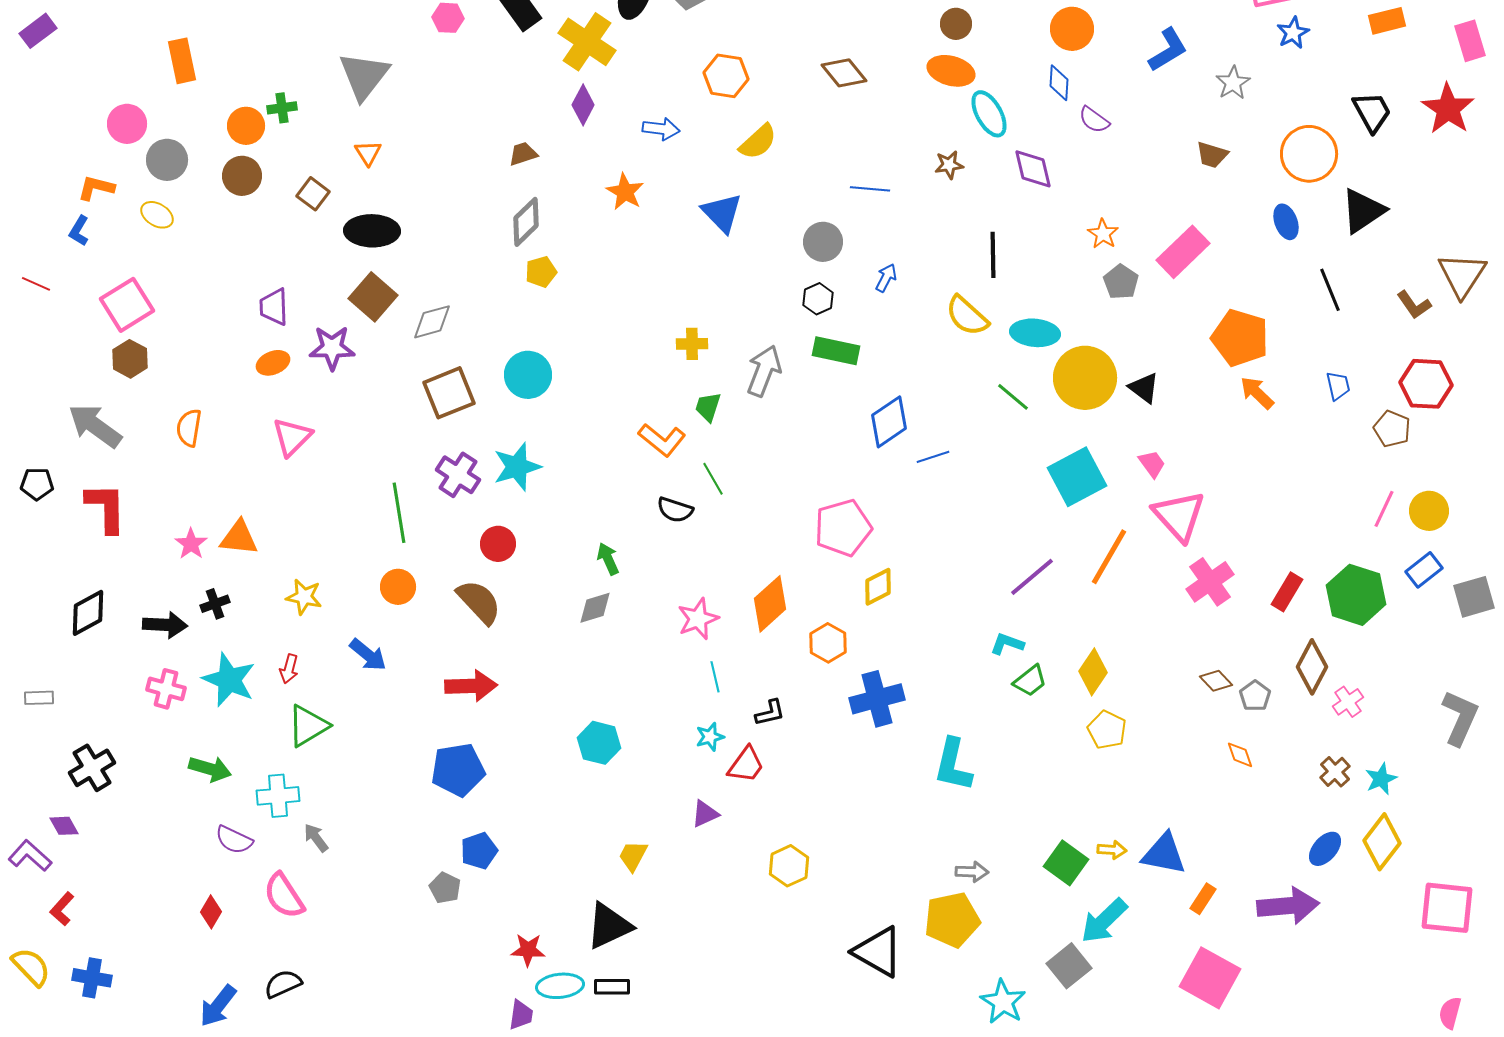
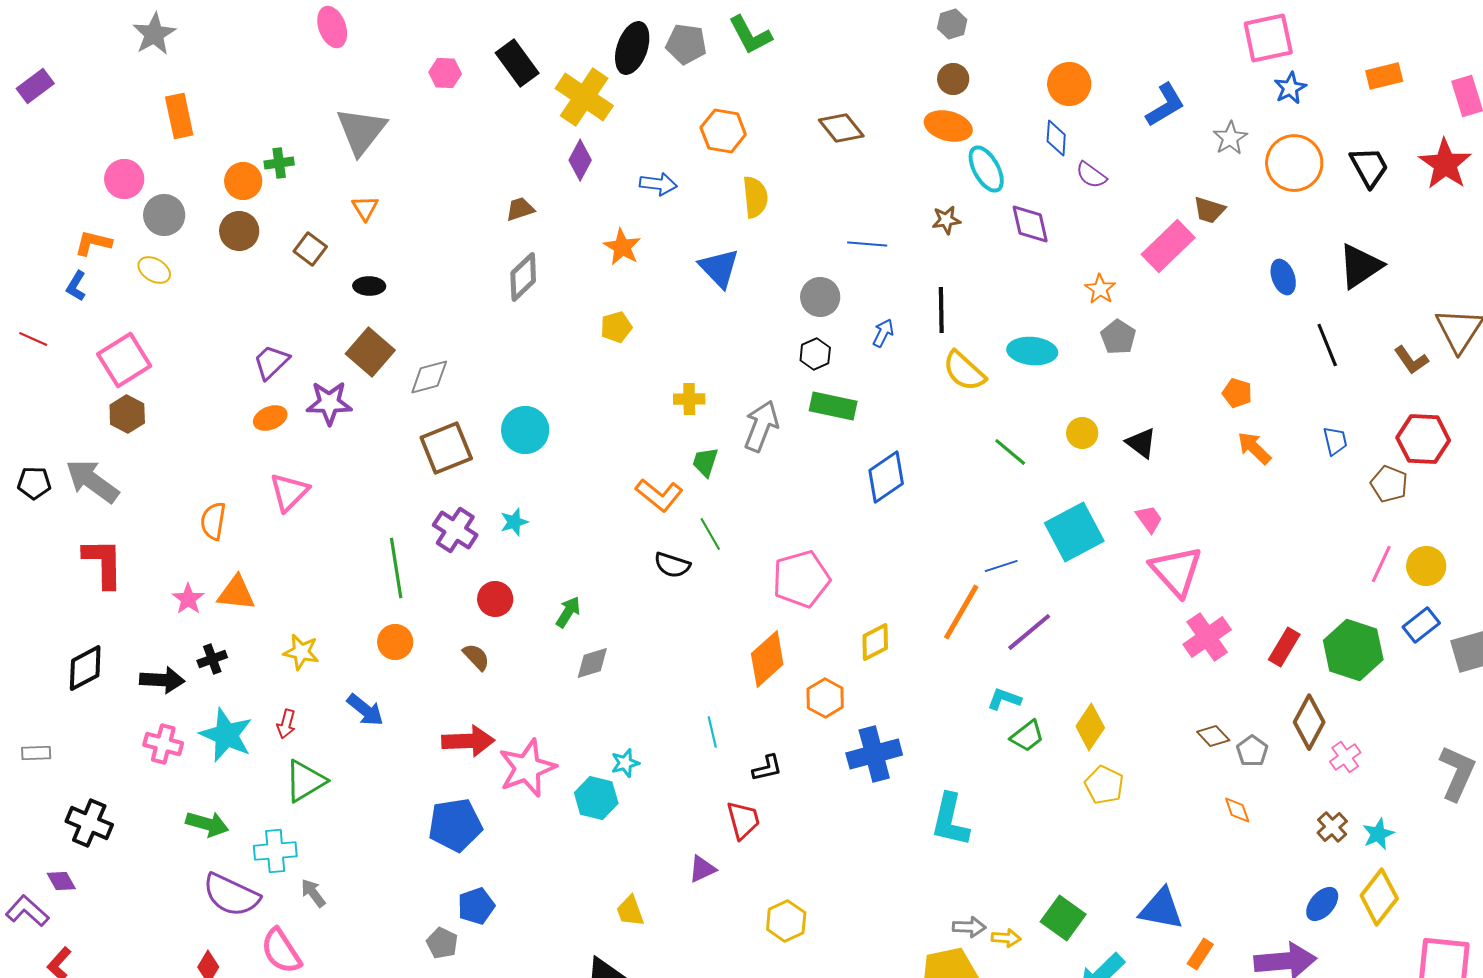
yellow semicircle: (758, 142) -> (755, 197), turned -54
orange circle: (1309, 154) -> (1294, 163), moved
black ellipse: (372, 231) -> (369, 286), size x0.6
pink rectangle: (1183, 252) -> (1168, 246), moved
black line: (993, 255) -> (941, 310), moved
yellow pentagon: (541, 272) -> (616, 327), moved
purple trapezoid: (274, 307) -> (271, 362), turned 48
cyan ellipse: (1035, 333) -> (1032, 351), moved
orange pentagon: (1240, 338) -> (1237, 393), size x0.5
yellow circle: (1085, 378) -> (1082, 433), size x0.5
orange semicircle: (189, 428) -> (213, 521), moved
blue line: (933, 457) -> (1001, 566), moved
cyan star: (517, 467) -> (514, 522), size x0.6
black pentagon: (37, 484) -> (34, 483), moved
pink pentagon: (843, 528) -> (801, 579), moved
orange line: (1109, 557) -> (961, 612), moved
green arrow: (608, 559) -> (568, 612), moved, turned 56
brown semicircle: (479, 602) -> (476, 657), size x0.6
pink star: (698, 619) -> (527, 768), moved, size x1.4
cyan star: (710, 737) -> (625, 763), moved
red trapezoid: (746, 765) -> (743, 820), turned -51
black cross: (92, 768) -> (89, 823), turned -36
purple semicircle: (234, 840) -> (231, 895), size x1.5
yellow arrow: (1112, 850) -> (1006, 938), moved
yellow trapezoid: (633, 856) -> (630, 911), turned -48

